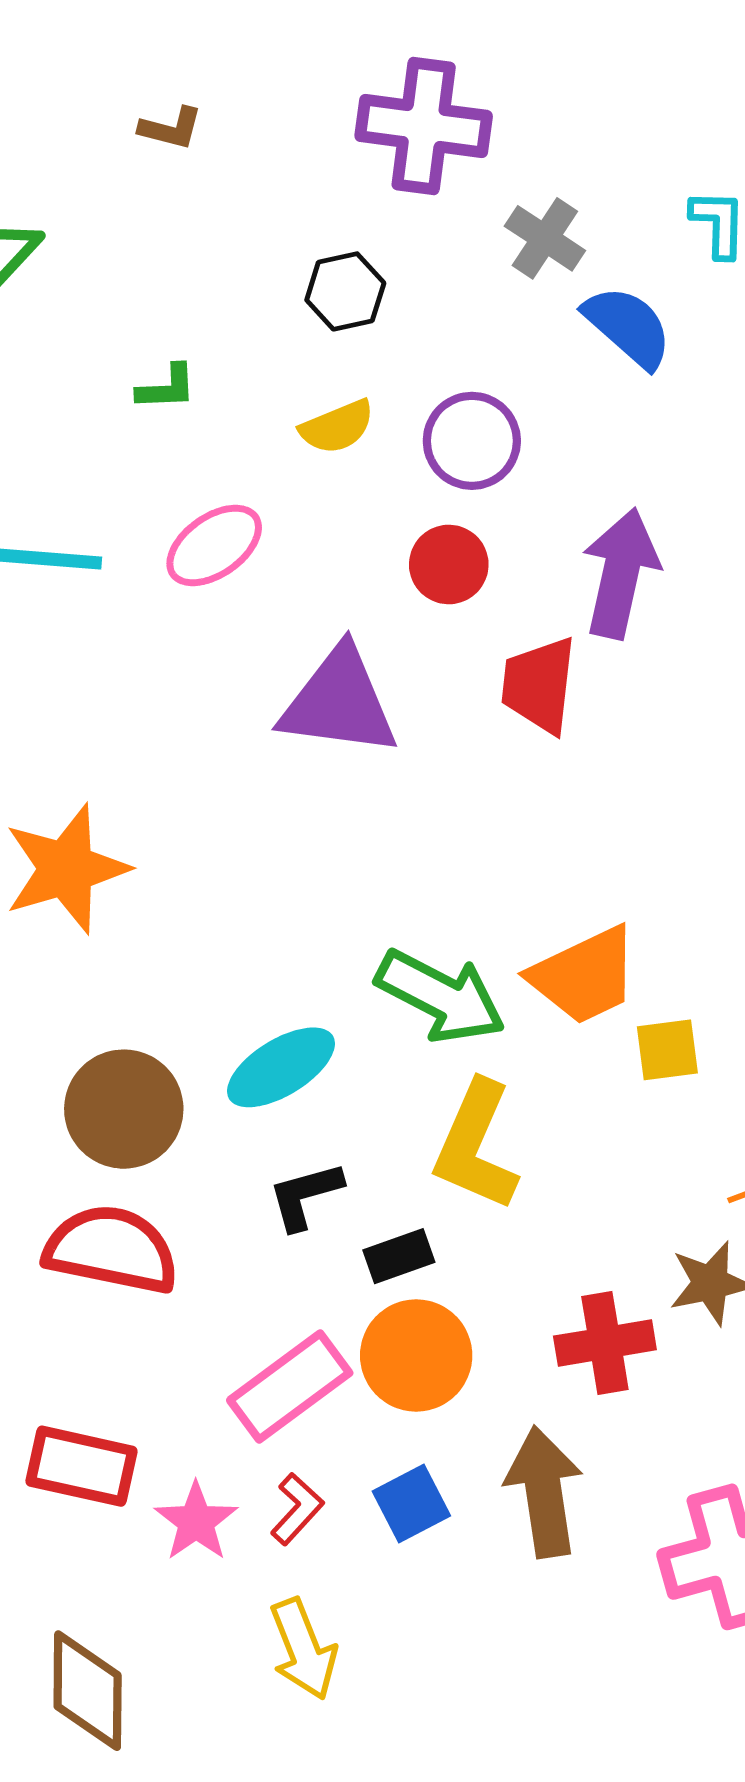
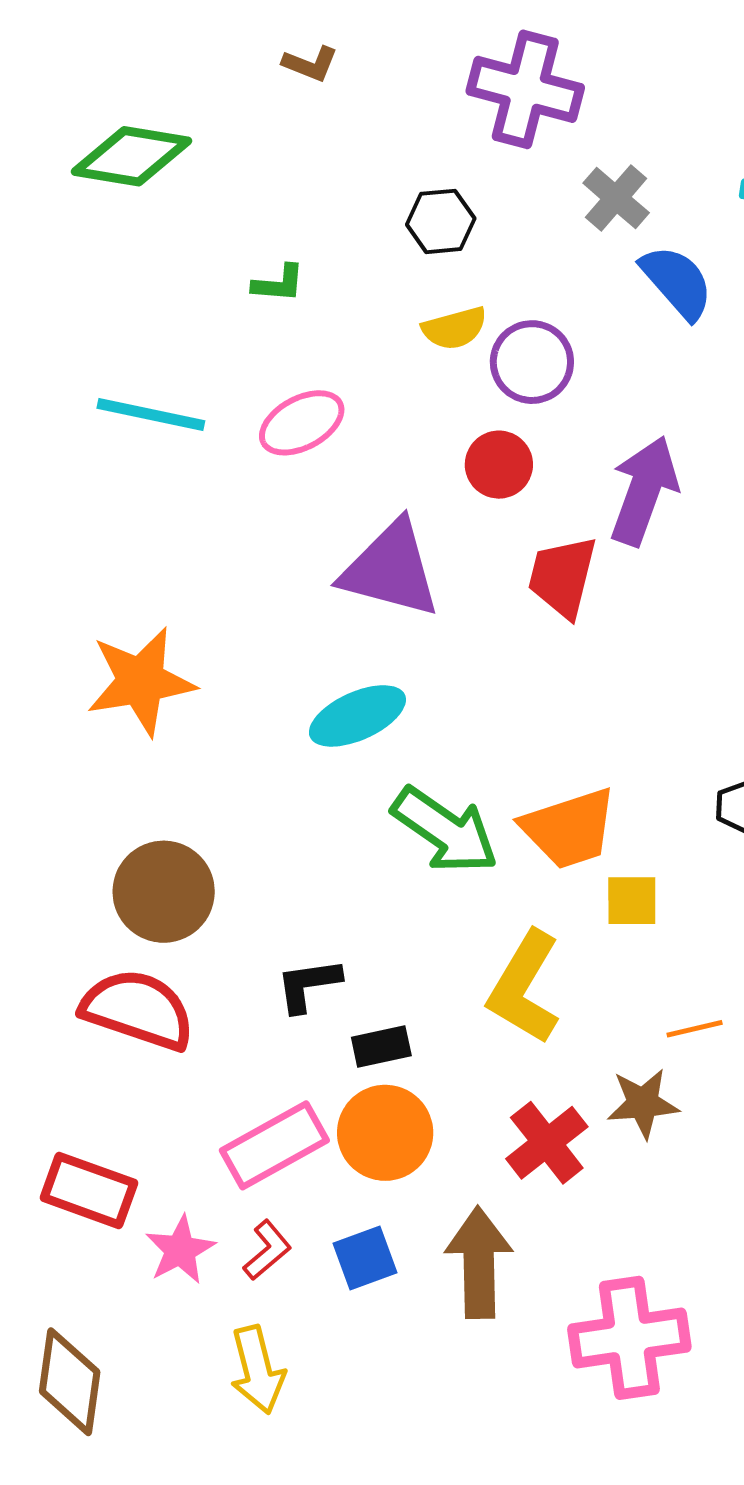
yellow semicircle: (337, 427) -> (455, 328), moved
cyan ellipse: (281, 1067) -> (357, 716), moved
yellow L-shape: (476, 1146) -> (524, 987), moved
red cross: (605, 1343) -> (547, 1143), turned -36

